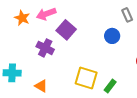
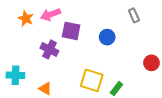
purple square: (66, 30) -> (71, 31), turned -30
blue circle: (112, 36) -> (107, 37), moved

